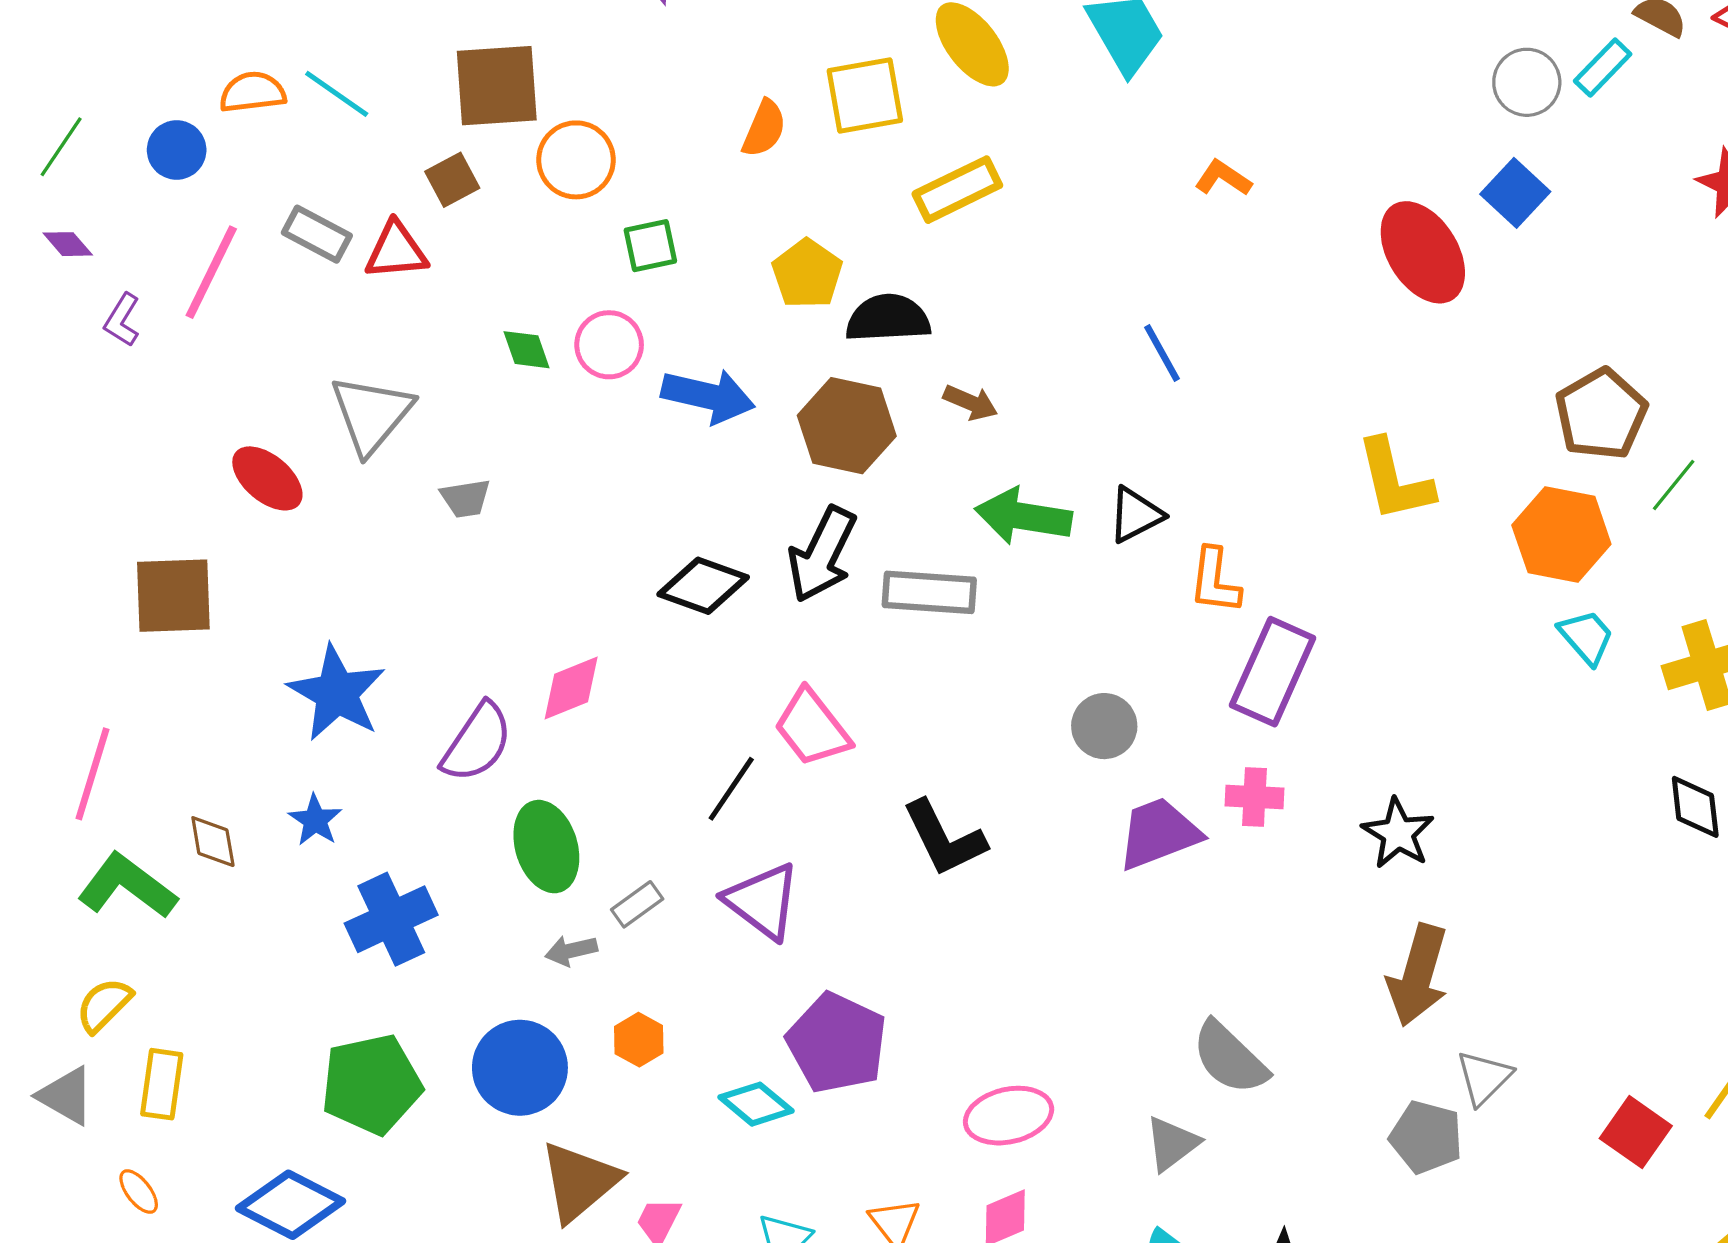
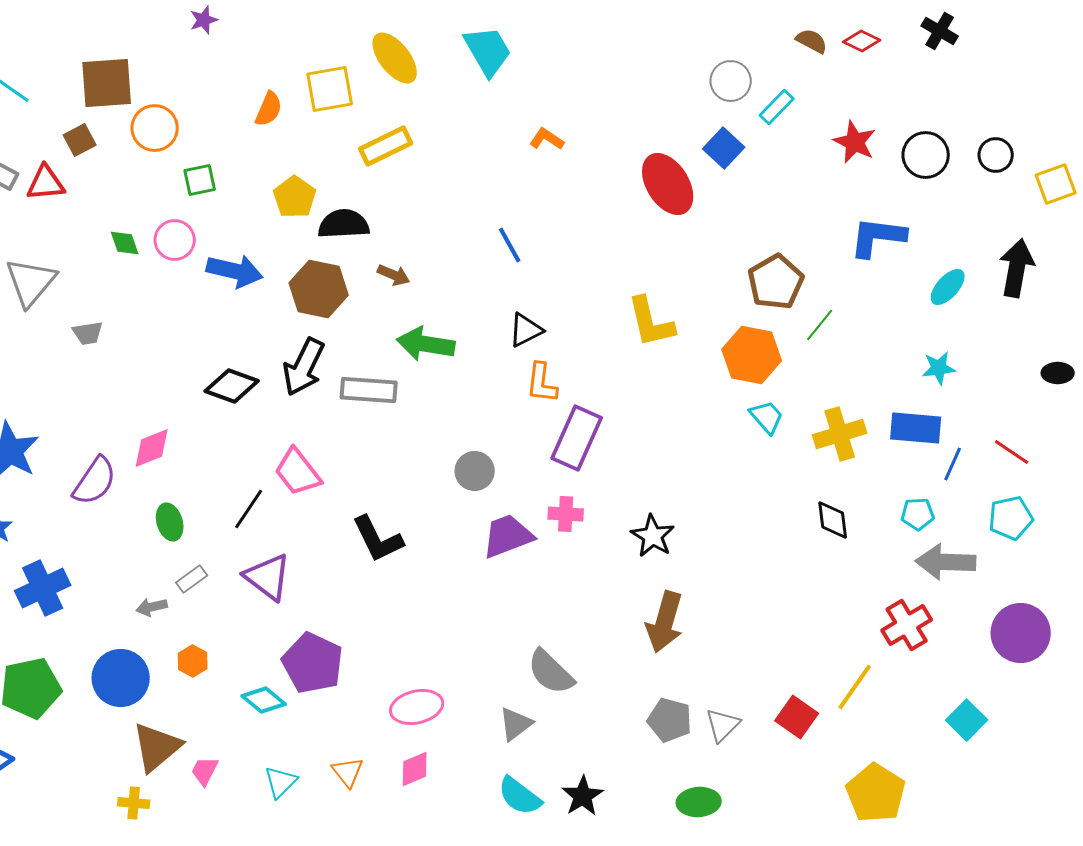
cyan rectangle: (1603, 67) -> (777, 107), moved
black triangle: (1136, 515) -> (526, 330), moved
green ellipse: (546, 847) -> (170, 522), moved, size x0.7
gray triangle: (1484, 1078) -> (723, 725), moved

